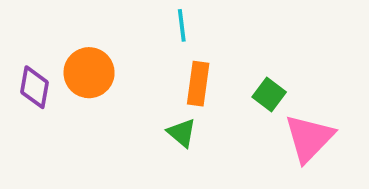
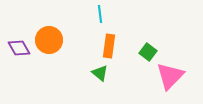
purple diamond: (34, 87) -> (19, 48), turned -40

